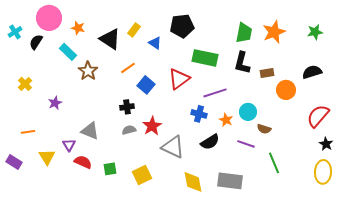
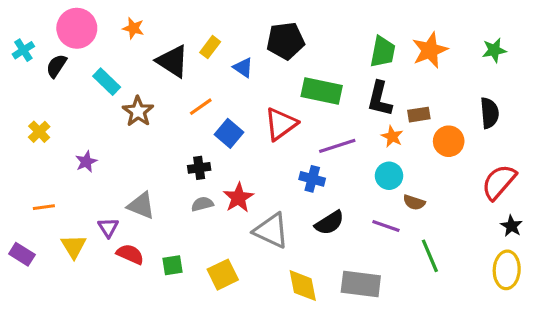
orange star: (78, 28) -> (133, 28), moved
black semicircle: (312, 72) -> (489, 113), turned 102
orange star: (226, 120) -> (392, 137), moved

